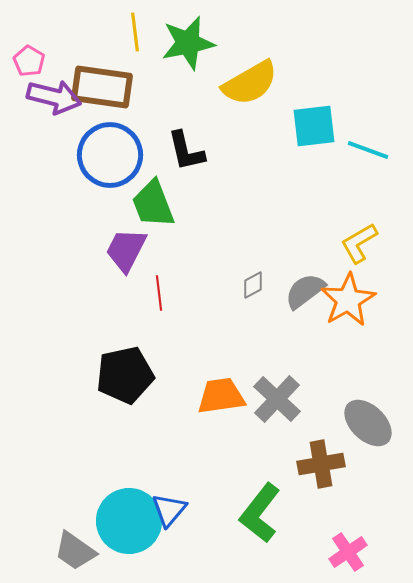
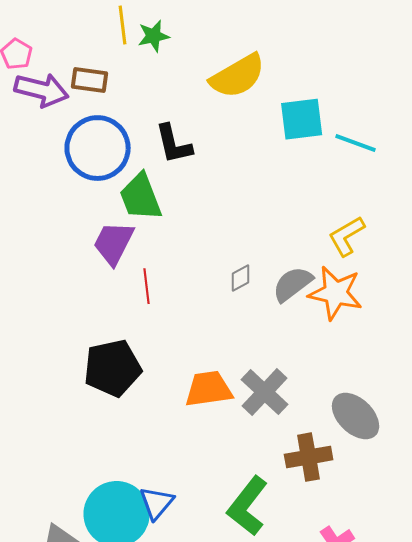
green star: (188, 43) -> (154, 36), moved, size x0.6
brown rectangle: (102, 87) -> (90, 80), size x0.6
orange star: (348, 300) -> (336, 293), turned -30

